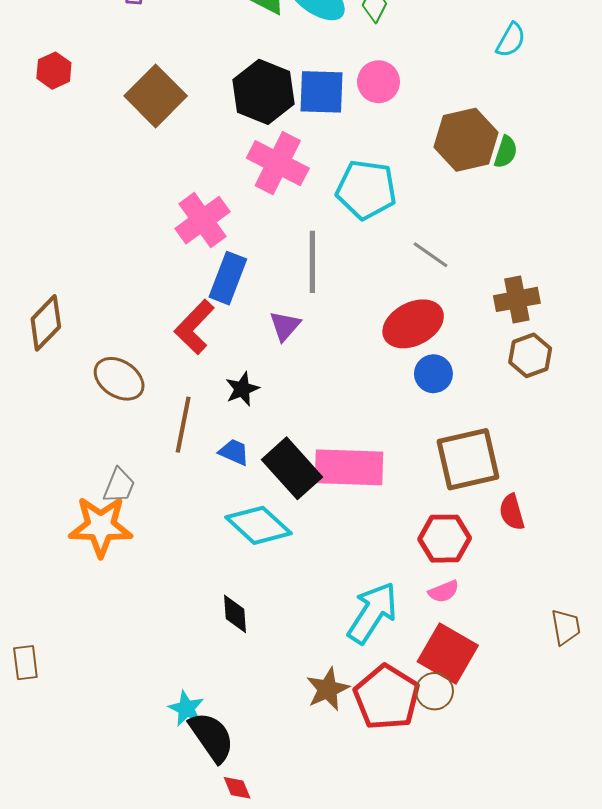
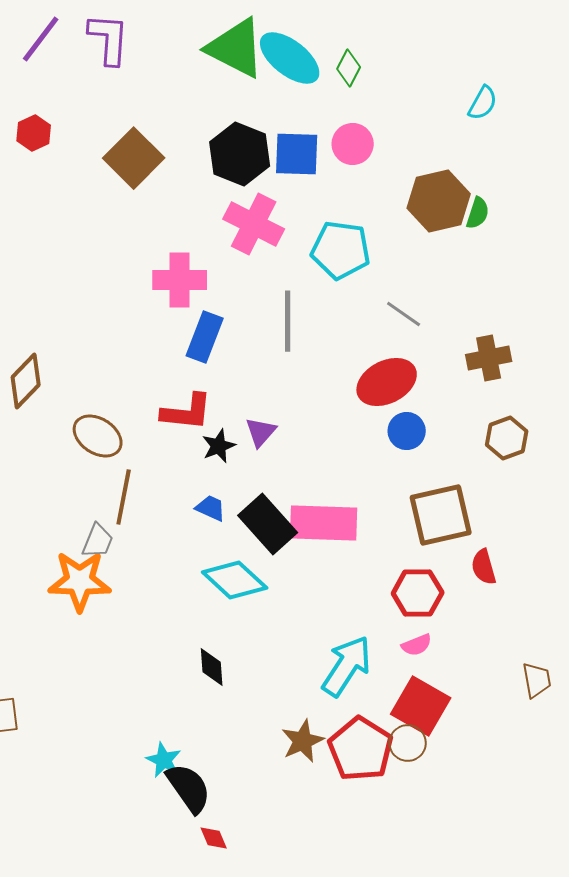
pink cross: (202, 220) -> (180, 280), turned 36
purple triangle: (285, 326) -> (261, 432), moved
red L-shape: (194, 327) -> (187, 412), moved, turned -128
brown hexagon: (530, 355) -> (507, 438), moved
brown line: (183, 425) -> (124, 497), moved

